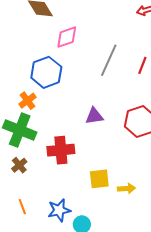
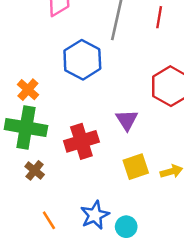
blue hexagon: (46, 72) -> (82, 60), moved
purple triangle: (94, 116) -> (127, 120), moved, turned -42

